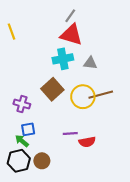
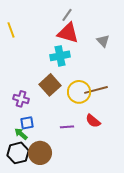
gray triangle: (90, 63) -> (103, 41), moved, turned 40
red semicircle: (87, 142) -> (93, 121), moved, turned 49
brown circle: (42, 161) -> (40, 153), size x1.5

